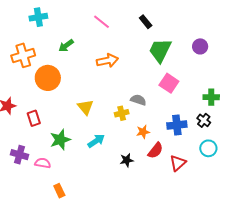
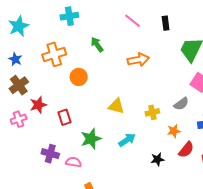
black rectangle: (146, 22) -> (166, 23), moved, turned 32
green arrow: (66, 46) -> (97, 45), turned 91
orange circle: (48, 78) -> (79, 77), size x0.7
gray semicircle: (138, 100) -> (181, 104), moved, turned 126
yellow triangle: (85, 107) -> (116, 106), turned -36

